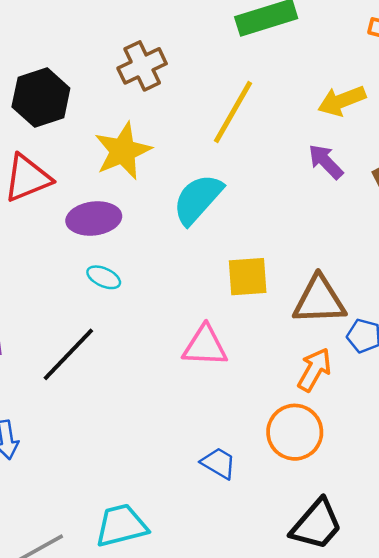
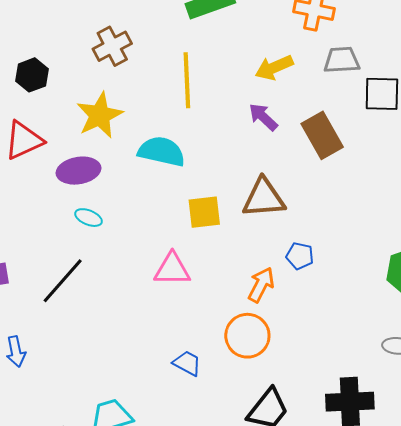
black hexagon: (41, 97) -> (32, 75), size x0.7
yellow line: (233, 112) -> (187, 80), turned -30
cyan semicircle: (198, 199) -> (161, 151), turned 63
brown triangle: (319, 300) -> (264, 198), moved

